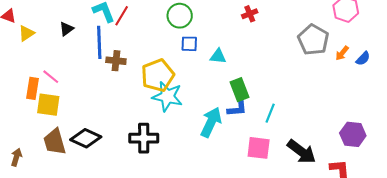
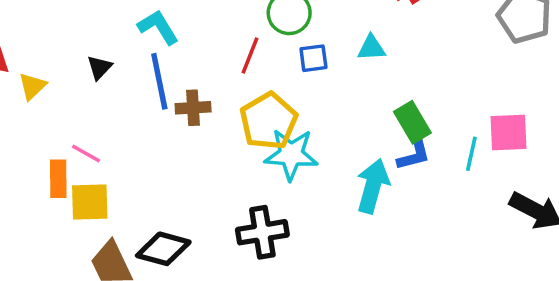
red line: (122, 16) -> (250, 55), moved
cyan triangle: (218, 56) -> (371, 48), moved
pink square: (259, 148) -> (508, 132), moved

